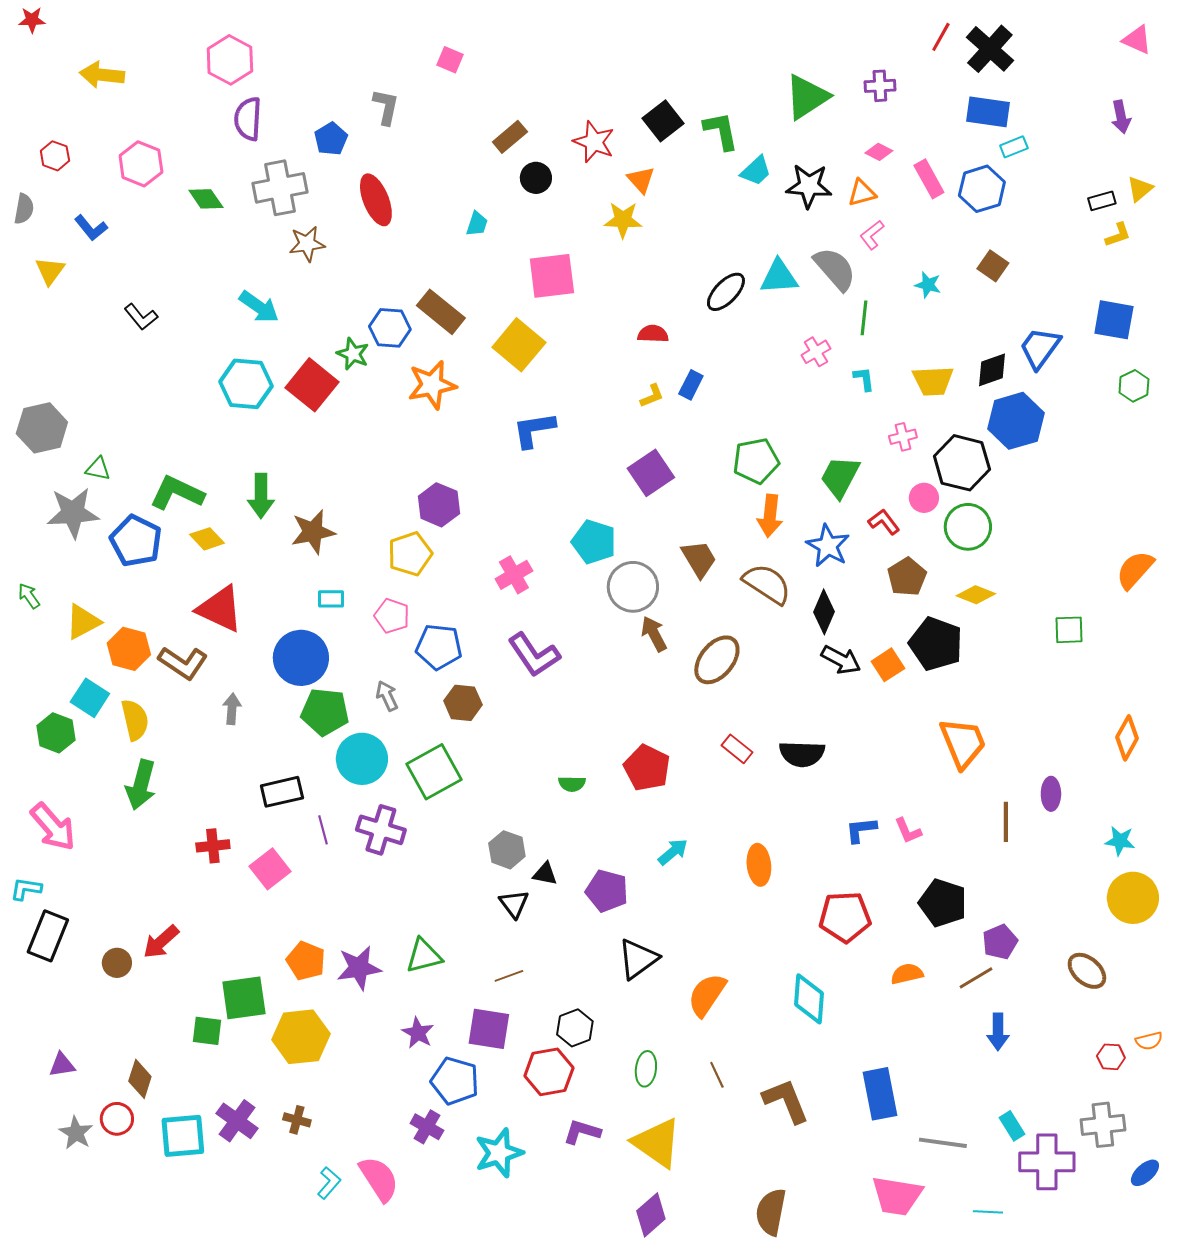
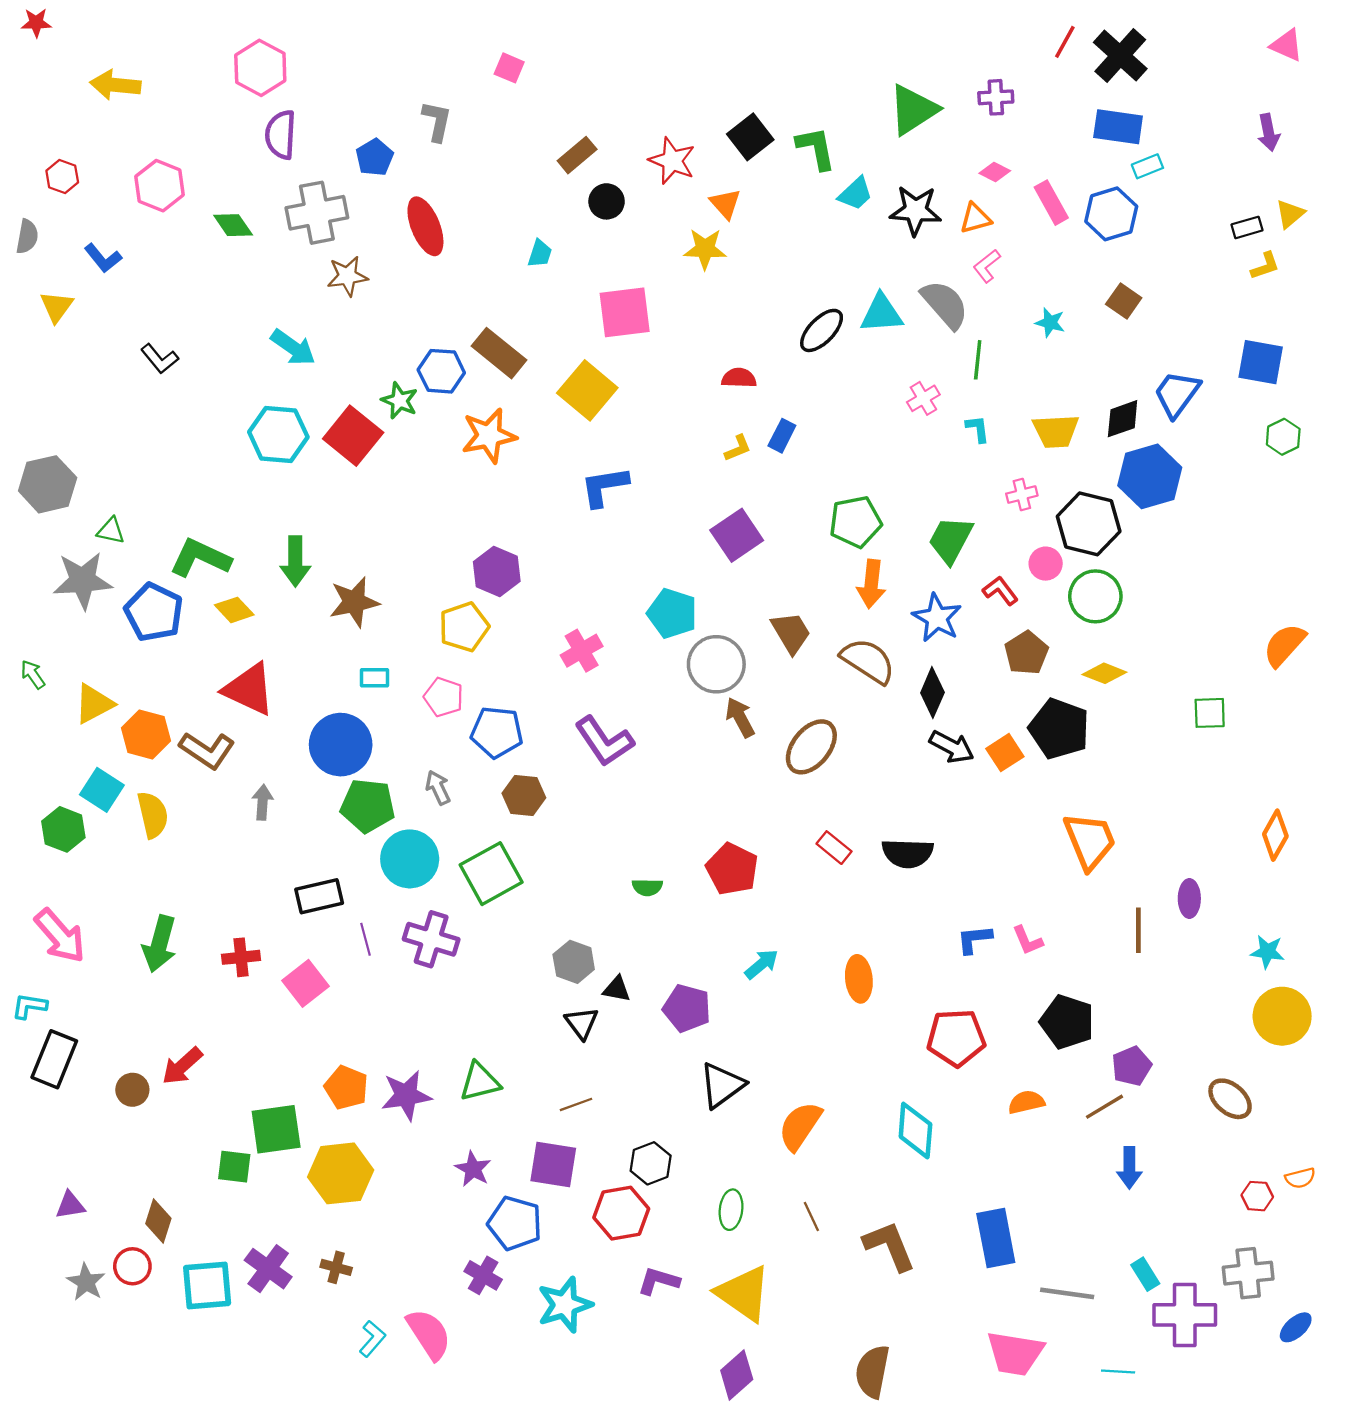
green arrow: (141, 785) -> (160, 944), moved

